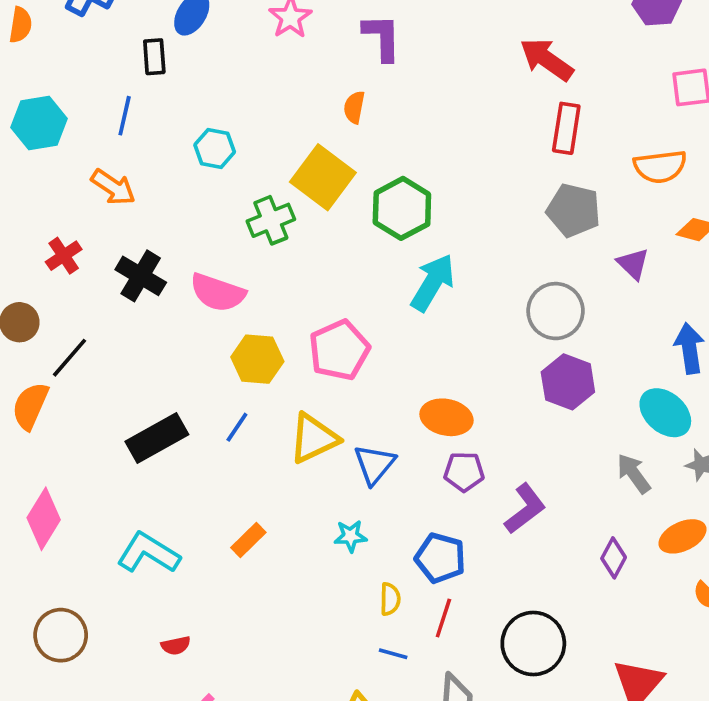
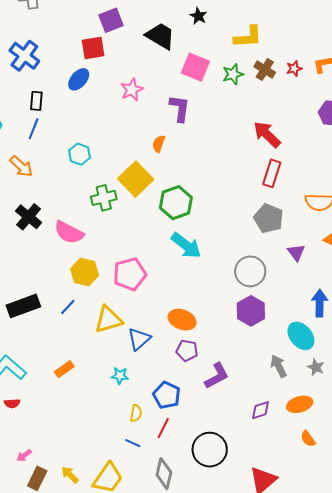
black rectangle: (154, 57) -> (36, 101), moved
cyan arrow: (433, 283) -> (186, 245), turned 88
purple diamond: (614, 558) -> (260, 410), turned 35
red semicircle: (176, 646) -> (12, 403), moved

